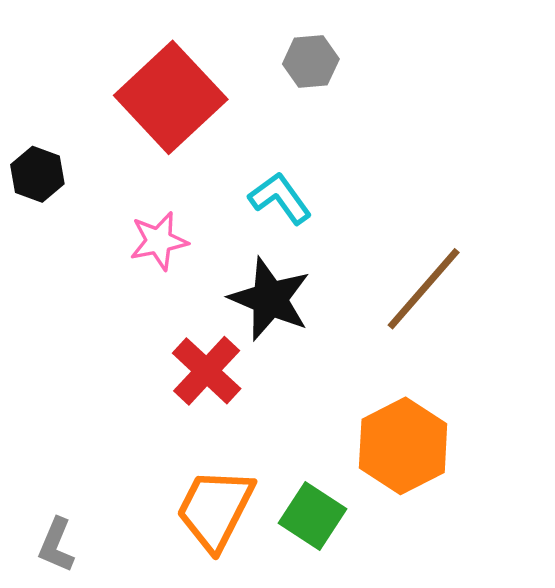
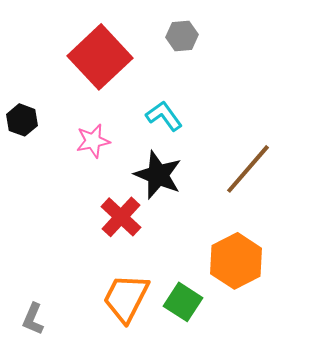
black hexagon: (37, 174) -> (22, 120), moved

